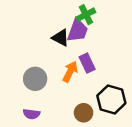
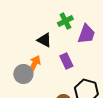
purple trapezoid: (77, 30) -> (86, 34), moved
orange arrow: (70, 72) -> (34, 64), moved

